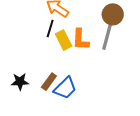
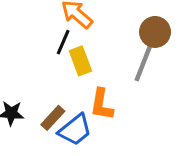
orange L-shape: (81, 40) -> (102, 104), moved

